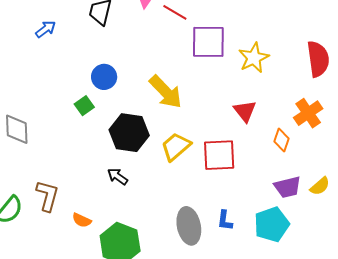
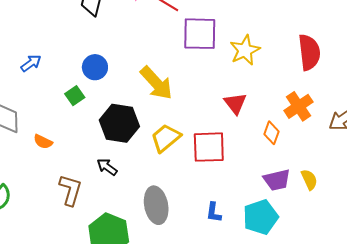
blue arrow: (46, 29) -> (31, 63), moved
yellow semicircle: (320, 186) -> (309, 180), turned -75
brown L-shape: (48, 196) -> (70, 190), moved
orange semicircle: (82, 220) -> (43, 142), moved
gray ellipse: (189, 226) -> (156, 205), moved

